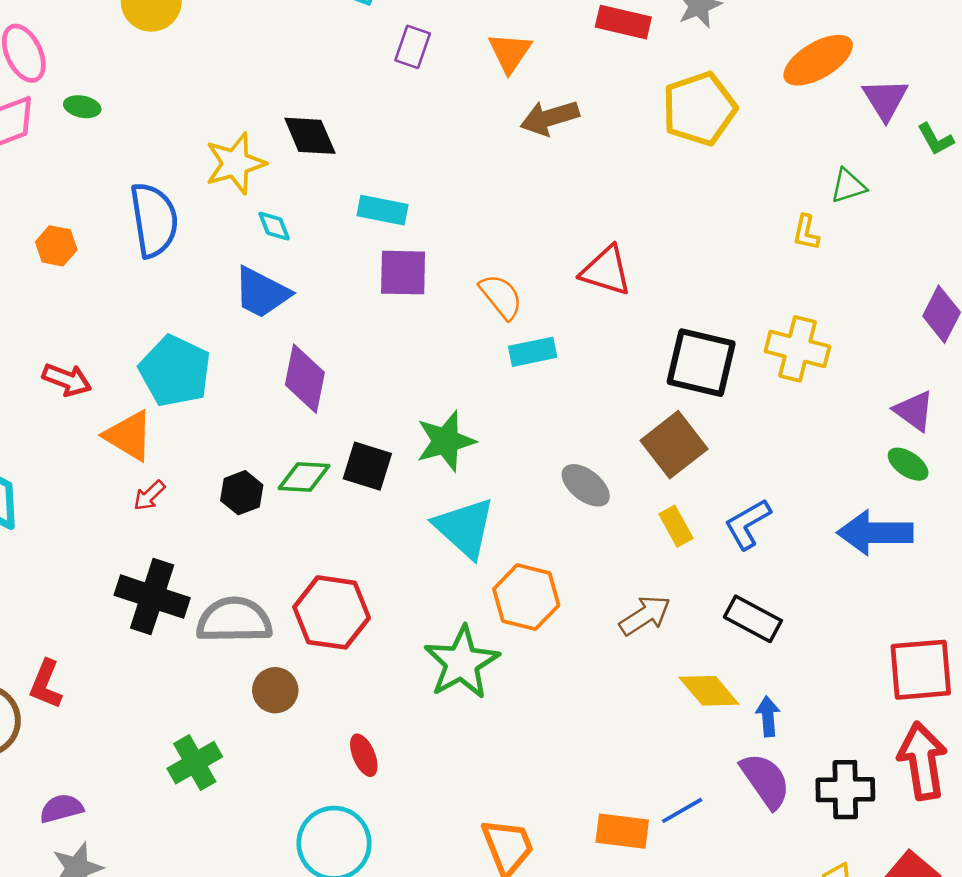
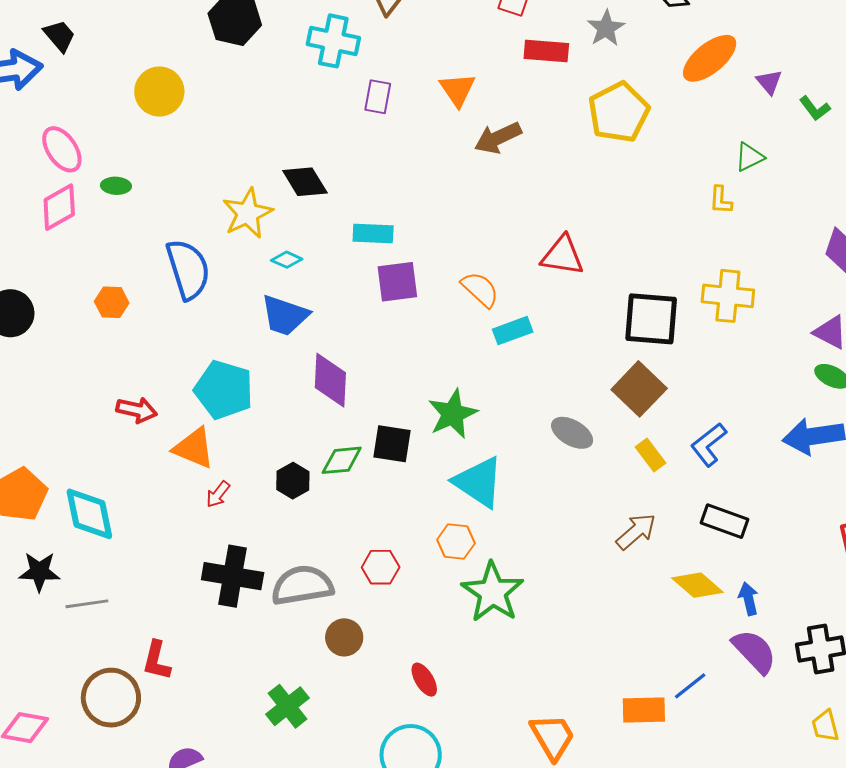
purple triangle: (885, 99) -> (769, 82), size x0.7
cyan diamond: (274, 226) -> (287, 260), turned -36
orange hexagon: (526, 597) -> (456, 541), moved, size x0.7
red hexagon: (332, 612) -> (381, 567), size x0.6

